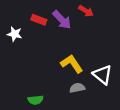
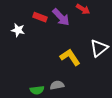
white triangle: (102, 75) -> (99, 48), moved, turned 42
gray semicircle: (77, 88) -> (57, 85), moved

